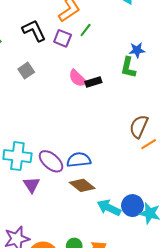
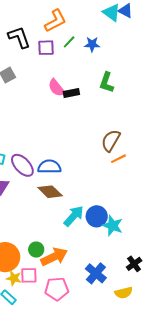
purple square: (63, 38) -> (46, 48), turned -30
blue star: (137, 50) -> (92, 44), moved
cyan arrow: (109, 208) -> (74, 216), turned 100

